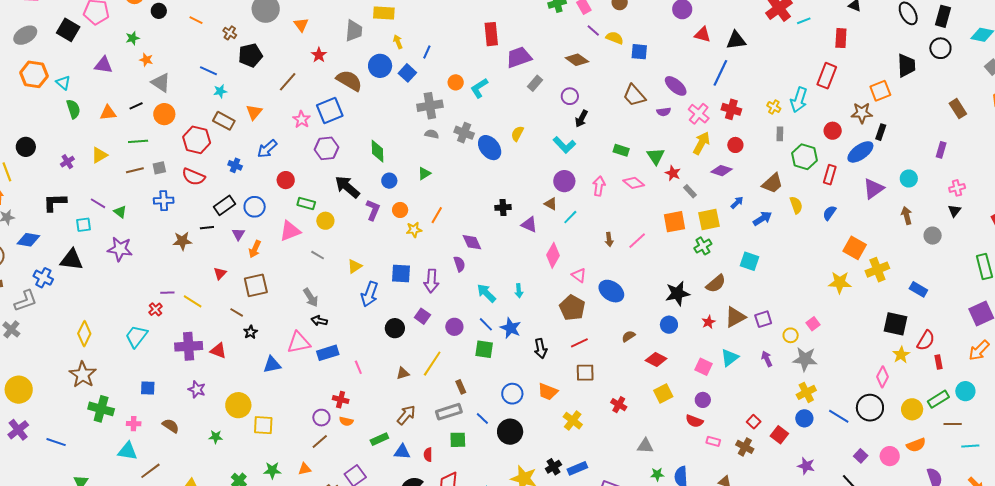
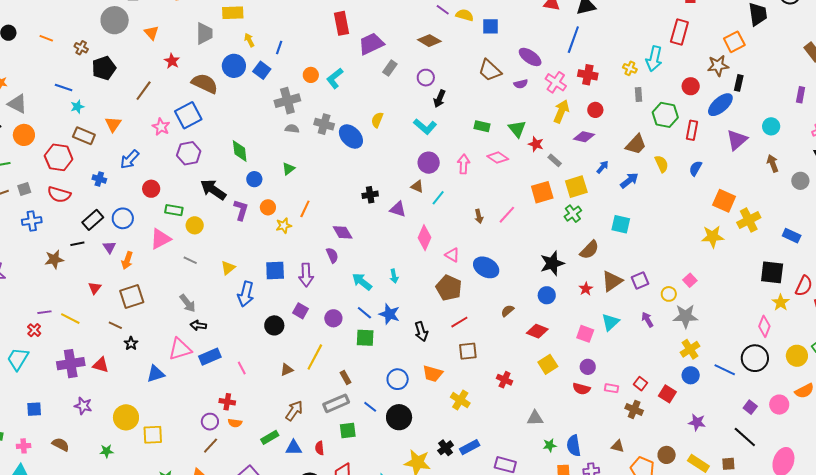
pink rectangle: (713, 441) -> (611, 388), moved

